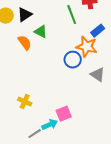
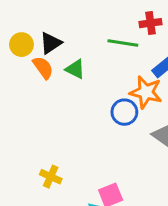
green line: (72, 15) -> (123, 43), turned -60
orange semicircle: (25, 43) -> (43, 68), moved

